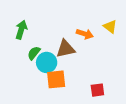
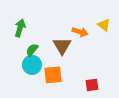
brown triangle: (66, 49) -> (62, 46), turned -48
cyan circle: (47, 62) -> (32, 65), moved

